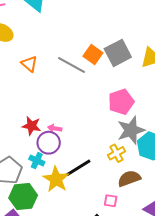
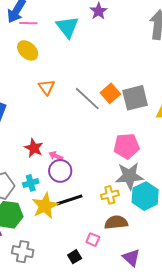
purple circle: (49, 143) -> (60, 171), moved
cyan cross: (37, 161) -> (31, 183), turned 35

